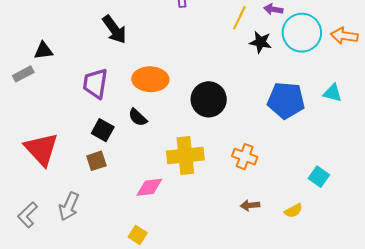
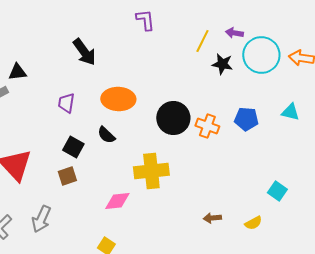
purple trapezoid: (95, 83) -> (66, 103), size x0.7
blue pentagon: (286, 100) -> (246, 119), size x0.7
orange cross: (245, 157) -> (207, 126), moved

